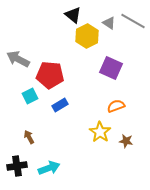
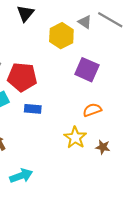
black triangle: (73, 15) -> (25, 13), moved, turned 30
blue rectangle: (60, 105) -> (33, 109), turned 35

